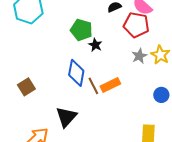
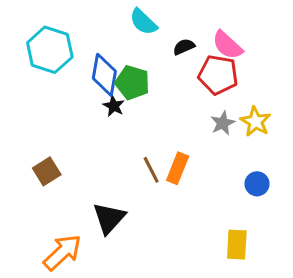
black star: (95, 45) -> (114, 106), moved
blue diamond: (76, 73) -> (104, 75), moved
orange rectangle: (110, 85) -> (178, 168), turned -42

